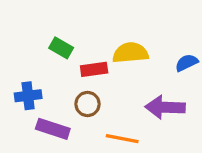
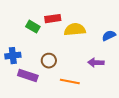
red rectangle: (94, 69) -> (53, 19), moved
purple arrow: (165, 107) -> (96, 63), size x0.7

